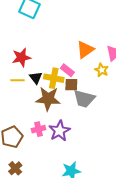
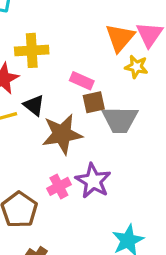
orange triangle: (85, 50) -> (120, 38), moved
yellow cross: (54, 78) -> (32, 50), moved

